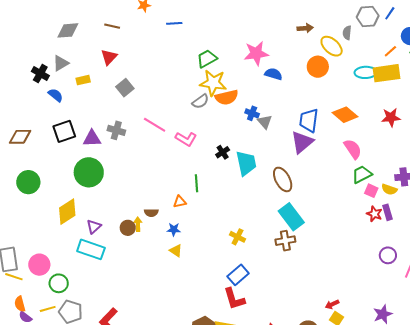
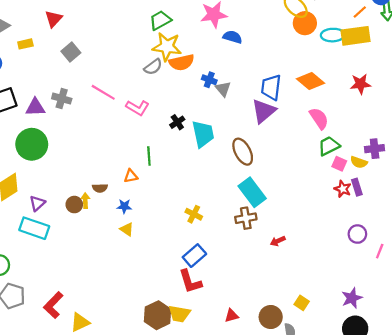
orange circle: (318, 67) -> (305, 23), moved
red arrow: (332, 304) -> (278, 241), moved

